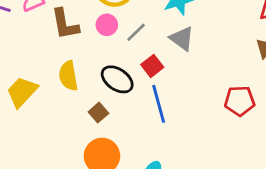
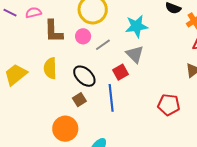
red square: (152, 66) -> (121, 72), moved
brown square: (98, 113) -> (79, 100), moved

